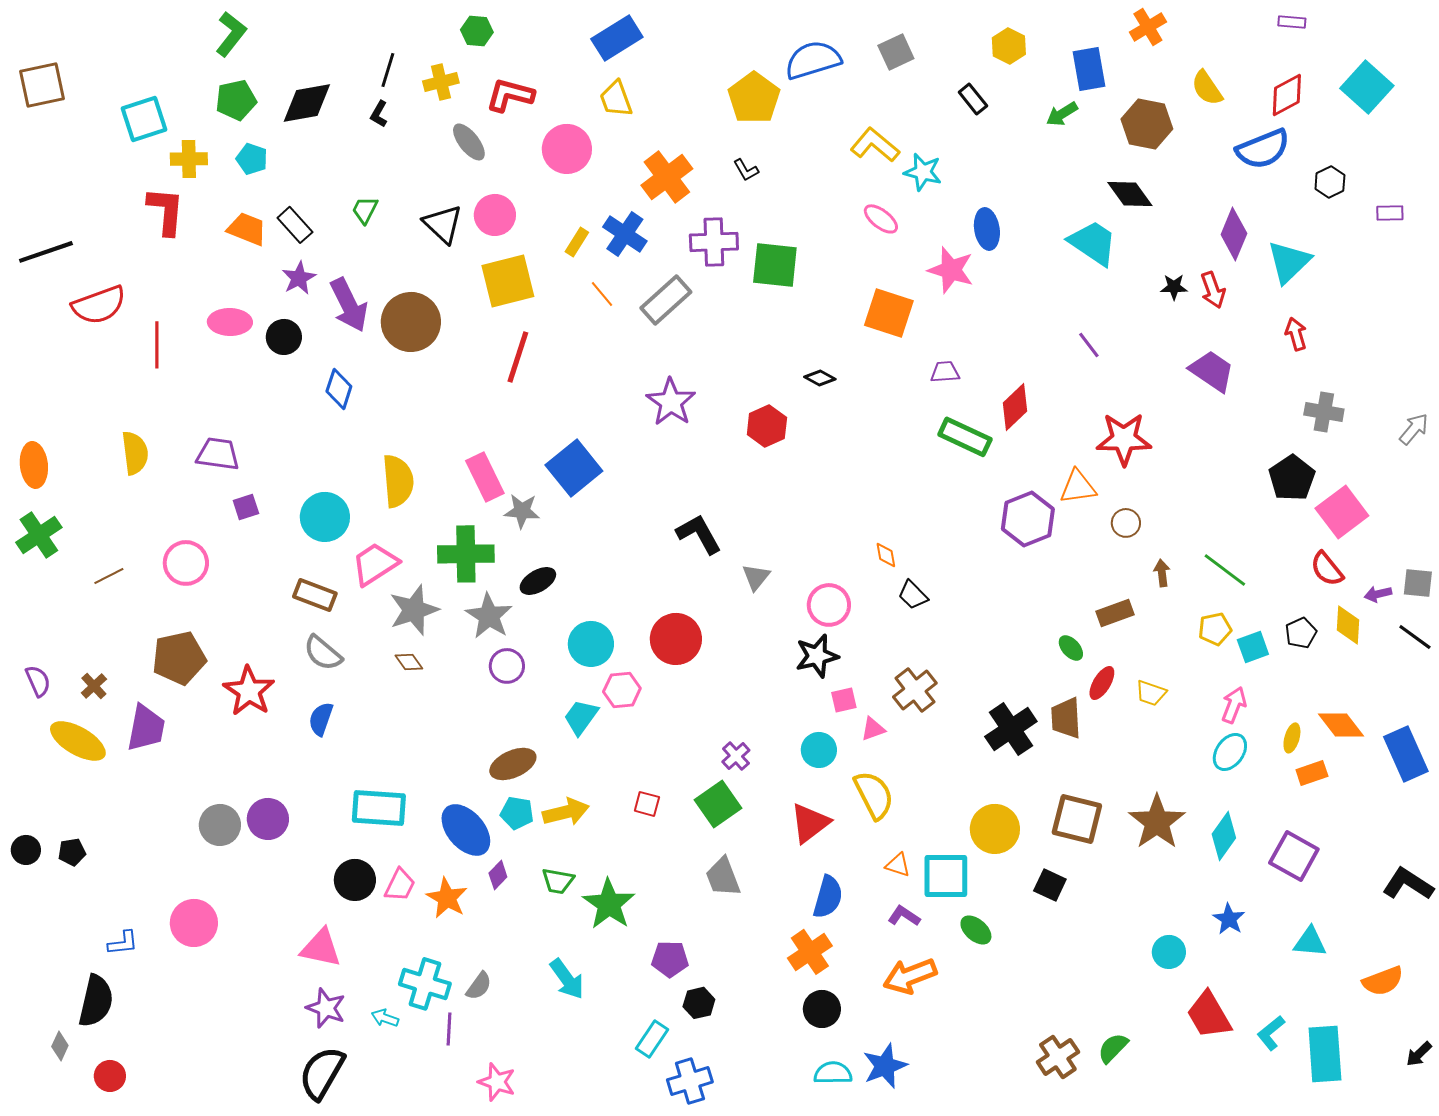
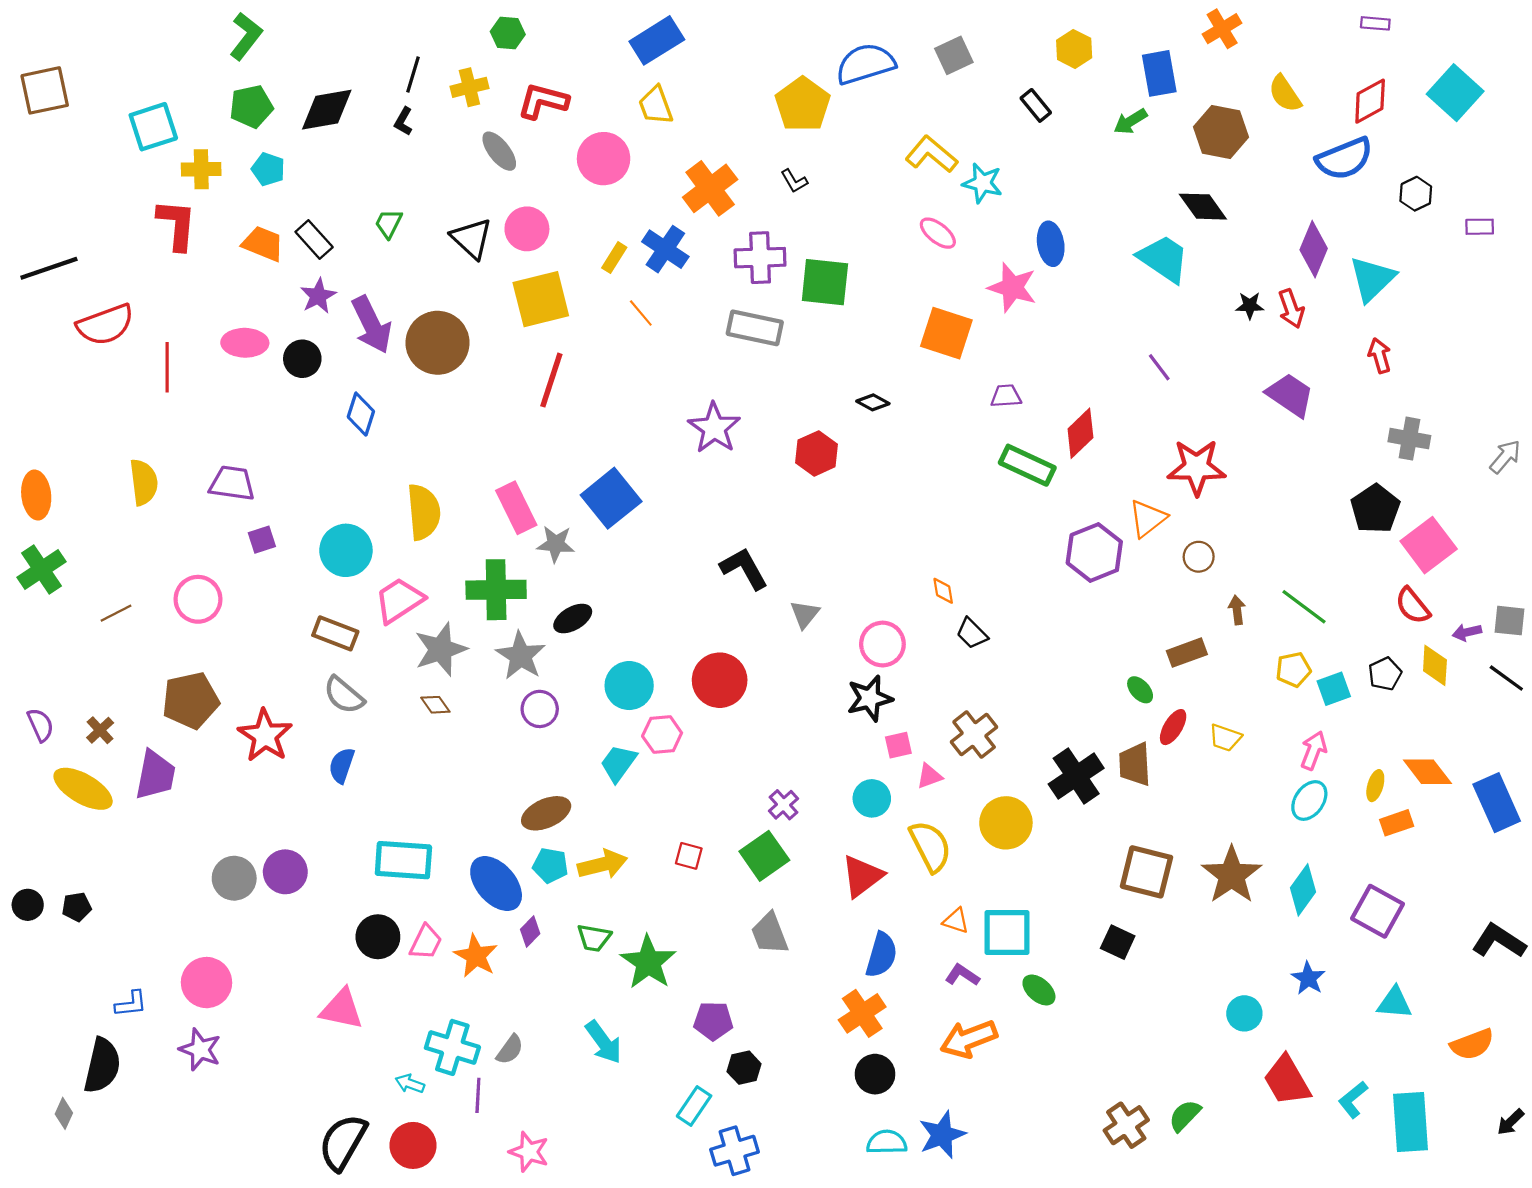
gray rectangle: (666, 300) -> (755, 328), moved, turned 54
orange triangle: (1078, 487) -> (1148, 518), turned -30
yellow circle: (995, 829) -> (1006, 823), moved
purple star: (326, 1008) -> (200, 1050), moved
red circle: (110, 1076) -> (413, 1145), moved, size x1.4

